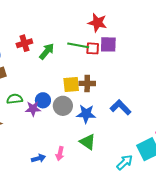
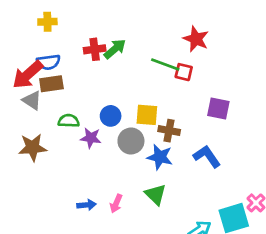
purple square: (108, 44) -> (218, 109), moved
green arrow: (47, 51) -> (115, 49), moved
brown cross: (87, 83) -> (169, 131), moved
blue circle: (43, 100) -> (111, 116), moved

